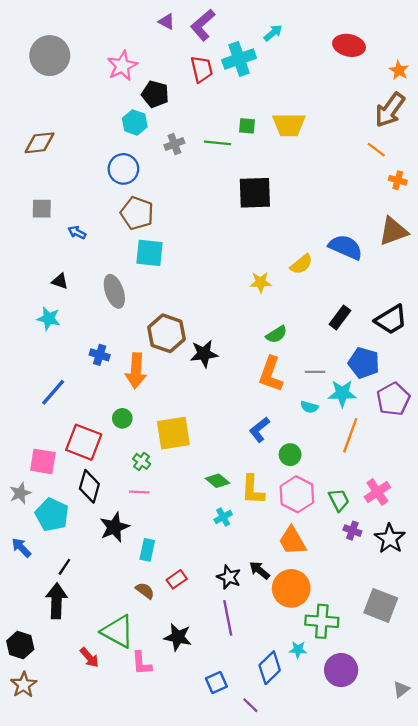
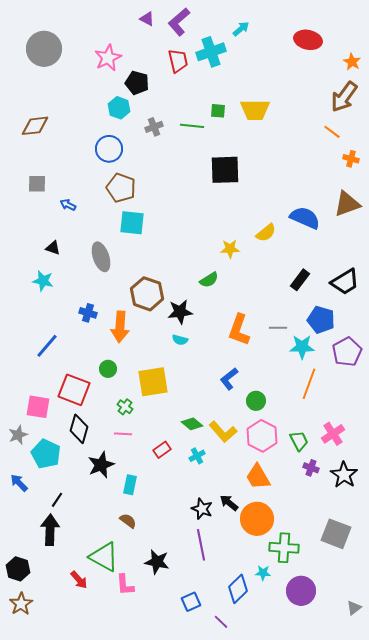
green semicircle: (276, 334) -> (209, 280), moved
cyan semicircle: (309, 407) -> (180, 340), moved
yellow L-shape: (253, 490) -> (223, 432), turned -44
red rectangle: (177, 579) -> (162, 450), moved

